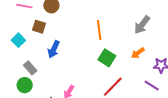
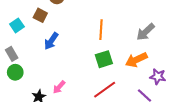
orange arrow: (138, 53) -> (136, 60), size x1.5
green square: (107, 58) -> (104, 59), turned 30
gray rectangle: (30, 68) -> (12, 54), moved

